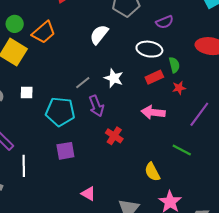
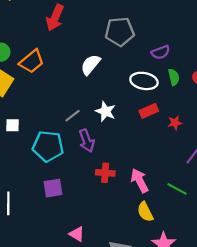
green semicircle: (174, 65) -> (174, 77), moved
pink arrow: (153, 112) -> (140, 181), moved, turned 55
red cross: (114, 136) -> (105, 173), turned -30

